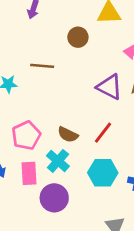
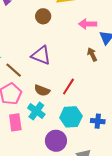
brown line: (42, 66) -> (14, 70), moved, turned 42
purple triangle: (110, 87) -> (41, 55), moved
purple circle: (54, 198) -> (56, 141), moved

